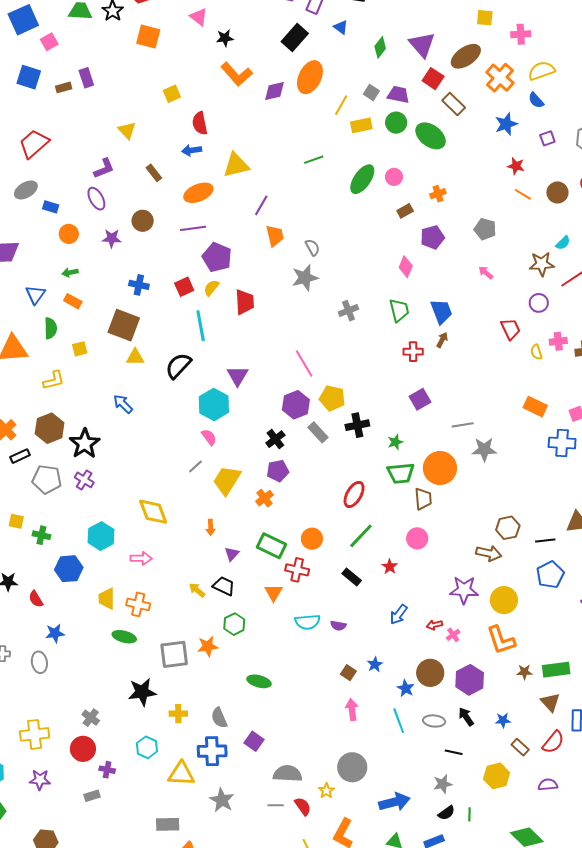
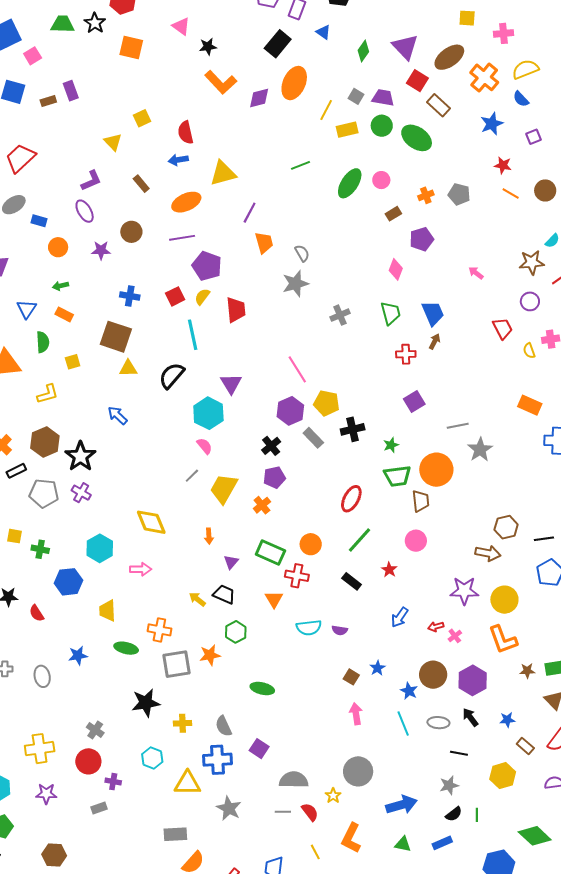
yellow square: (172, 94) -> (142, 118), moved
gray pentagon: (485, 229) -> (459, 194), moved
gray star: (484, 449) -> (480, 450), turned -30
orange cross: (138, 604) -> (159, 630), moved
blue star: (55, 633) -> (78, 655), moved

